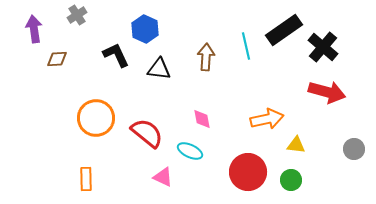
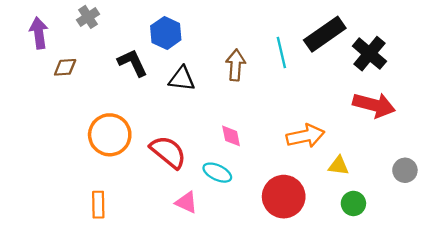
green circle: (291, 180) -> (353, 203), moved

